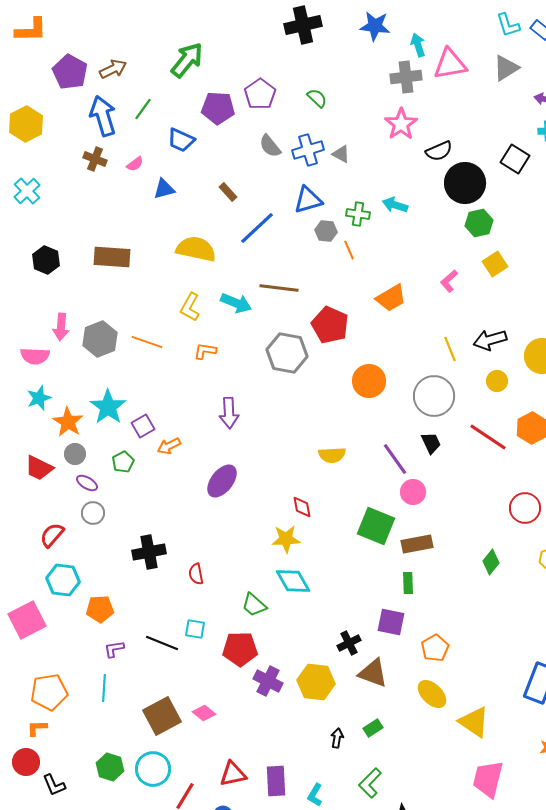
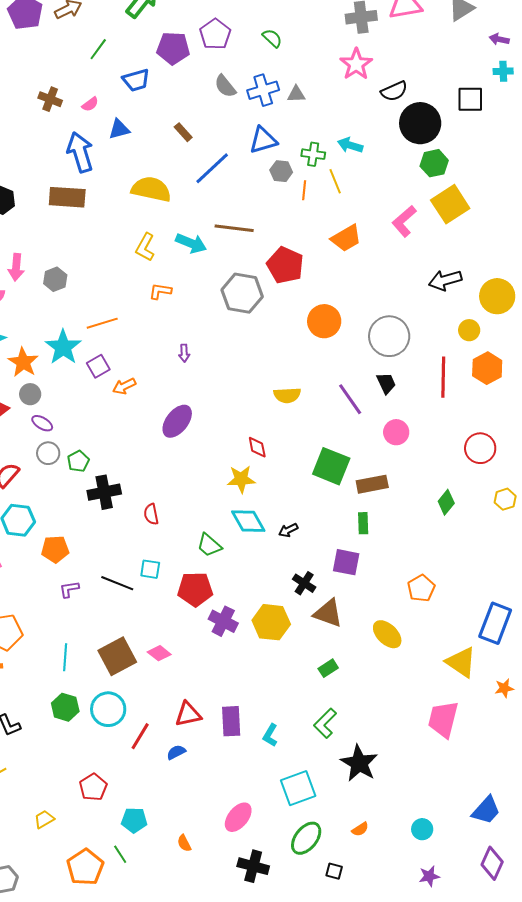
blue arrow: (103, 116) -> (80, 152), moved
blue trapezoid: (181, 140) -> (136, 80), turned -40
gray triangle: (341, 154) -> (296, 94), turned -30
black square: (515, 159) -> (470, 99), turned -32
orange line: (349, 250) -> (304, 190), turned 30
yellow square: (495, 264) -> (450, 204), size x1.5
pink L-shape: (449, 281) -> (404, 221), size x1.4
gray hexagon: (100, 339) -> (55, 279), size x0.7
orange line: (147, 342) -> (102, 323), moved, turned -36
yellow line: (450, 349) -> (335, 181), moved
yellow circle: (497, 381) -> (469, 330), moved
purple arrow: (229, 413) -> (184, 353), size x0.6
red line: (488, 437) -> (443, 377), turned 57
green pentagon: (123, 462) -> (78, 461), moved
pink circle: (413, 492) -> (396, 432), moved
black cross: (349, 643) -> (304, 583), turned -30
orange pentagon: (435, 648) -> (421, 588), moved
cyan line: (104, 688) -> (65, 657), moved
yellow triangle: (474, 722) -> (461, 662), moved
black arrow: (337, 738) -> (288, 530), moved, turned -126

